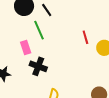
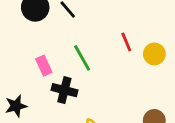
green line: (39, 30) -> (82, 58), moved

